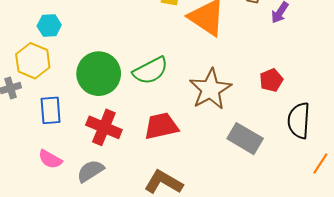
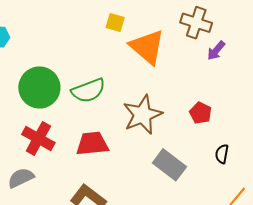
red pentagon: (271, 80) -> (201, 113), turned -30
black semicircle: (299, 121) -> (222, 154), size x0.6

